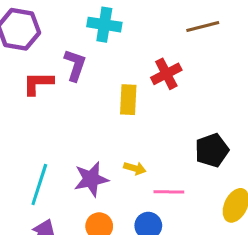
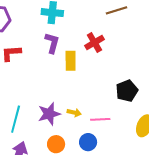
purple L-shape: (75, 65) -> (52, 43), moved
yellow arrow: (135, 168) -> (74, 113), moved

